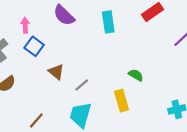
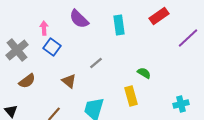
brown triangle: (56, 72) -> (69, 81), moved
gray line: (82, 85) -> (96, 63), moved

